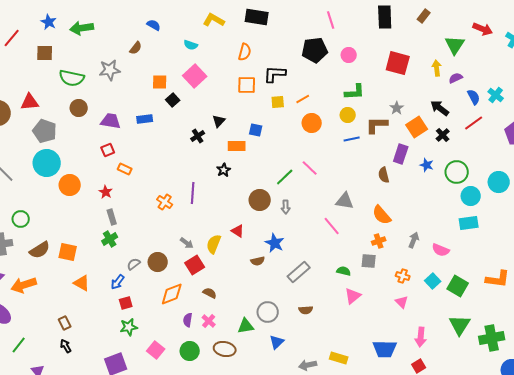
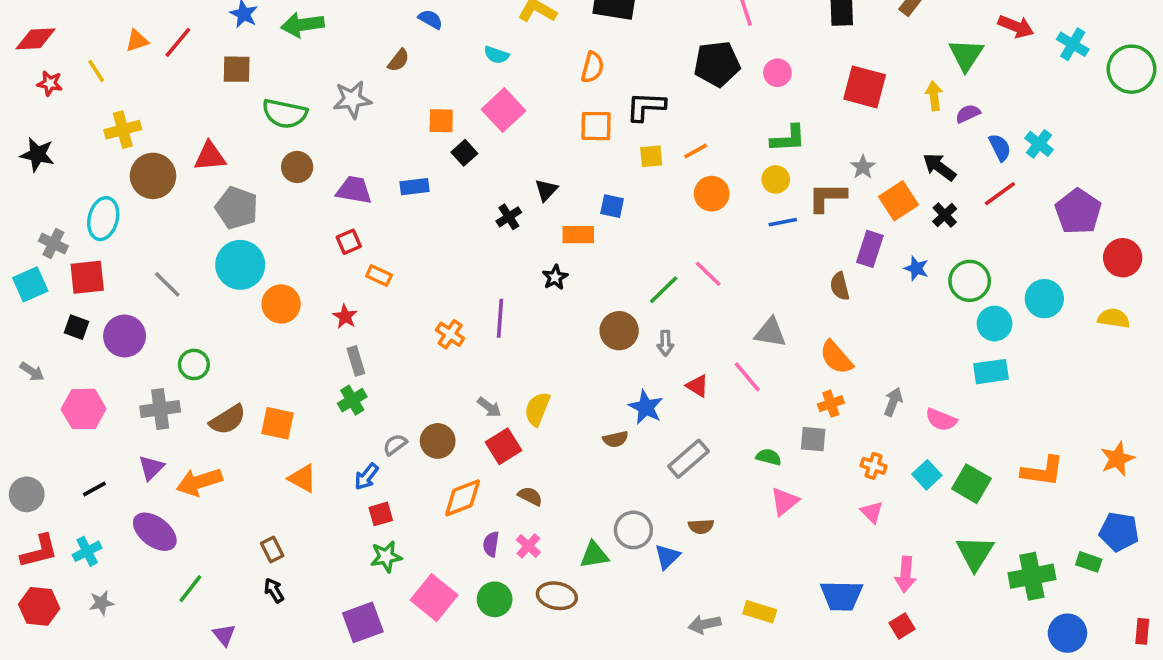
red triangle: (238, 231) -> (697, 386), moved
blue triangle: (277, 342) -> (667, 557), moved
pink square: (156, 350) -> (434, 598), size x1.4

